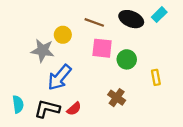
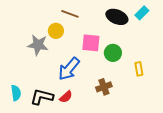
brown line: (94, 22) -> (70, 14), moved
blue arrow: (59, 77) -> (69, 69), moved
brown cross: (117, 98) -> (104, 87), turned 35

